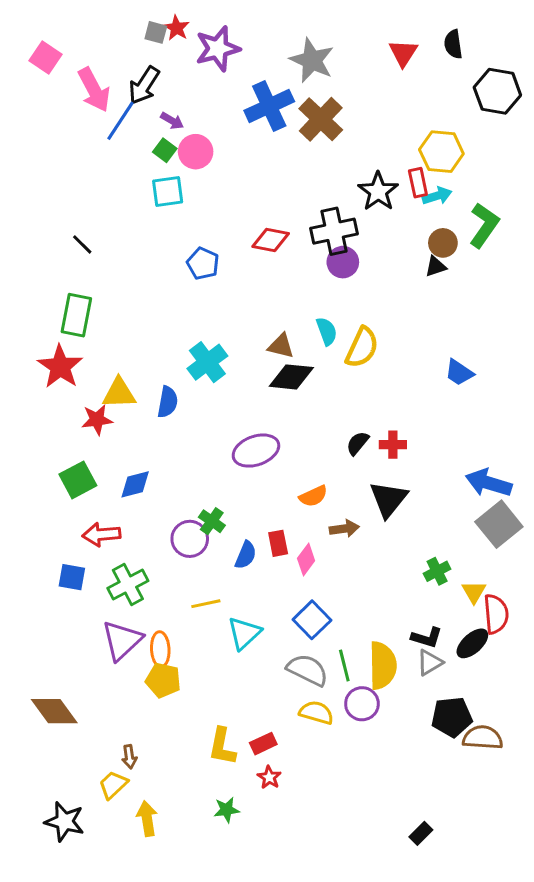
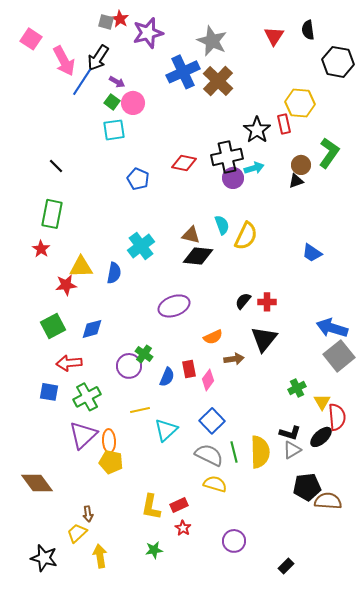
cyan arrow: (437, 196) -> (254, 168), moved
red star: (60, 367) -> (41, 249), size x0.6
purple circle: (362, 704) -> (234, 541), moved

